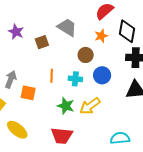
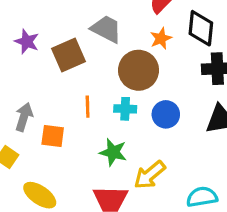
brown square: (42, 42) -> (69, 55), size x1.5
brown circle: (86, 55) -> (139, 70), size x1.6
blue circle: (102, 75) -> (166, 114), moved
yellow arrow: (90, 106) -> (150, 175), moved

